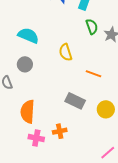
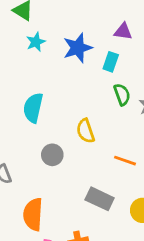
cyan semicircle: (28, 36) -> (33, 108), turned -100
gray circle: (25, 64) -> (52, 155), moved

